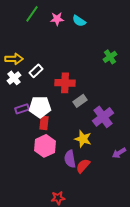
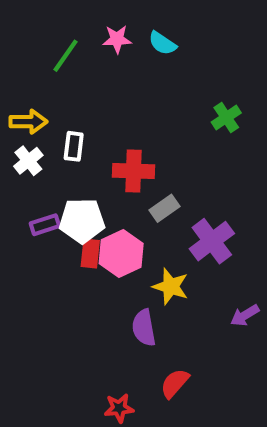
green line: (32, 14) -> (65, 56), moved
white rectangle: (36, 71) -> (74, 146), turned -40
pink hexagon: (45, 146) -> (121, 254), moved
red semicircle: (83, 166) -> (175, 383), moved

